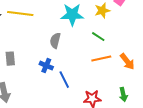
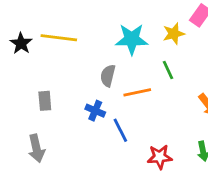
green line: (98, 37) -> (168, 70), turned 32
orange line: (101, 59) -> (137, 92), moved

